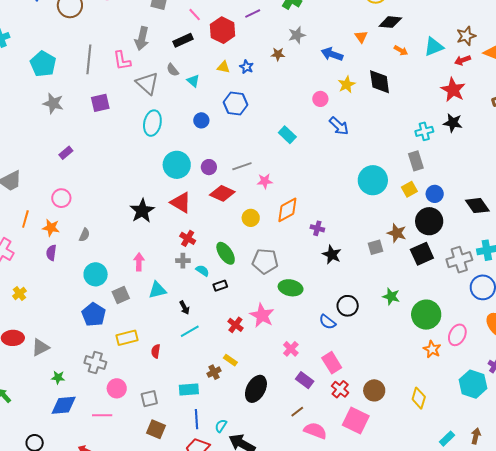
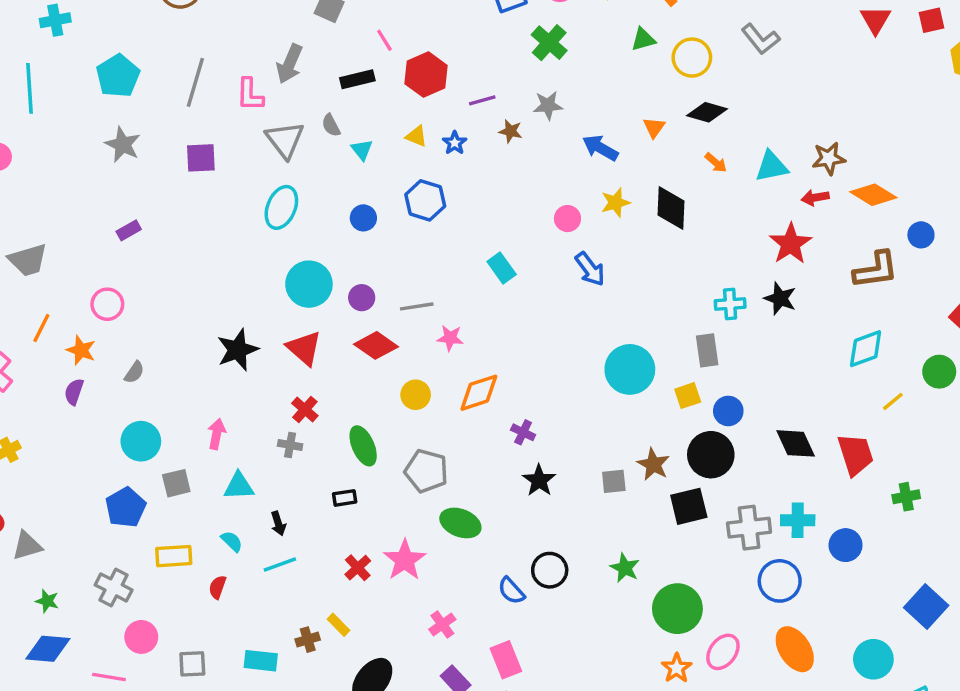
purple line: (253, 13) -> (482, 100), moved
cyan semicircle: (202, 271) -> (232, 541), moved

